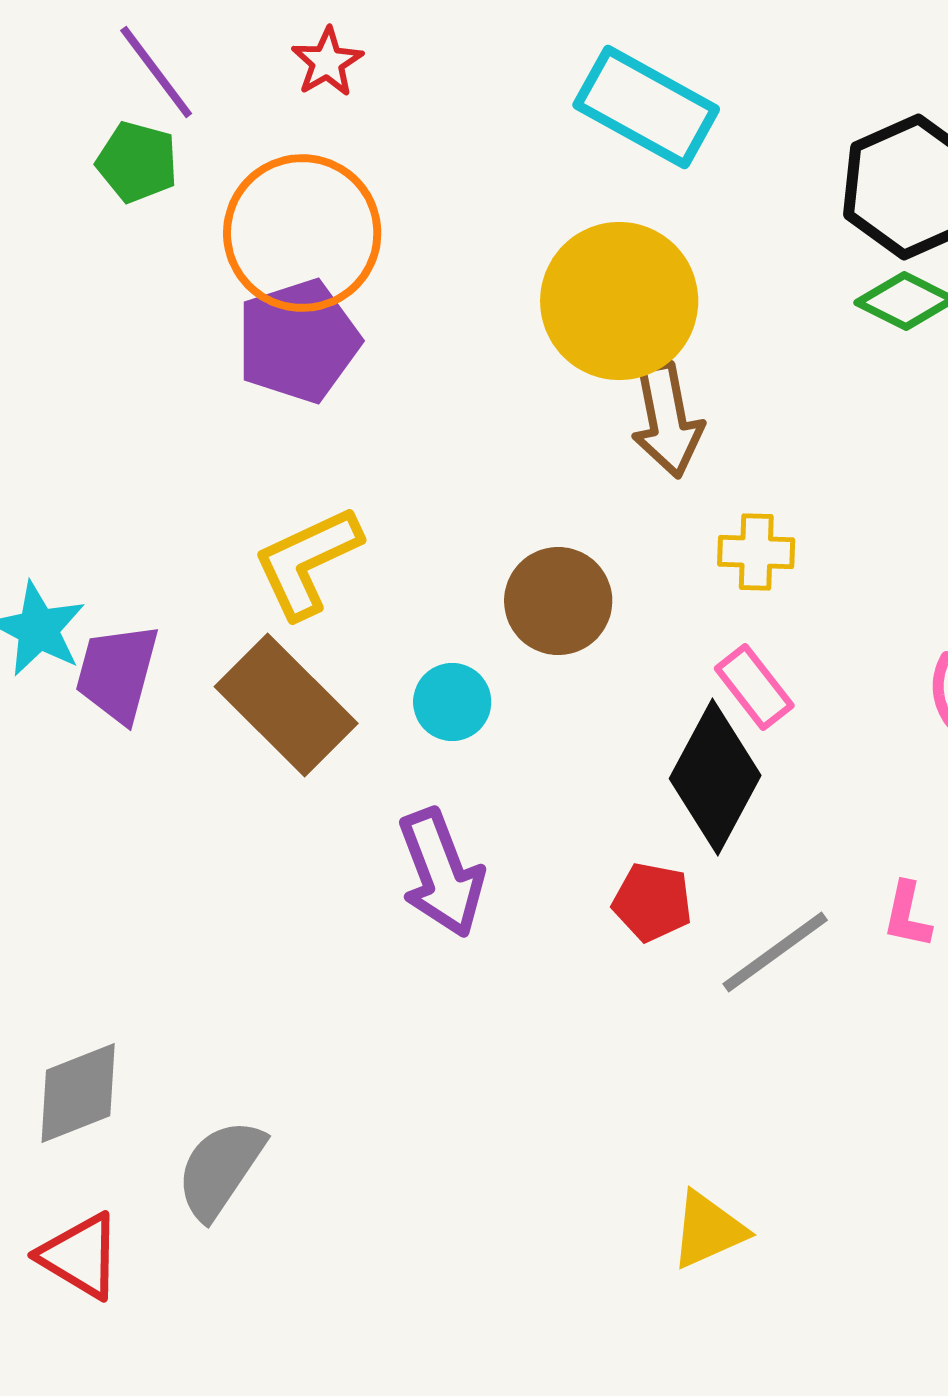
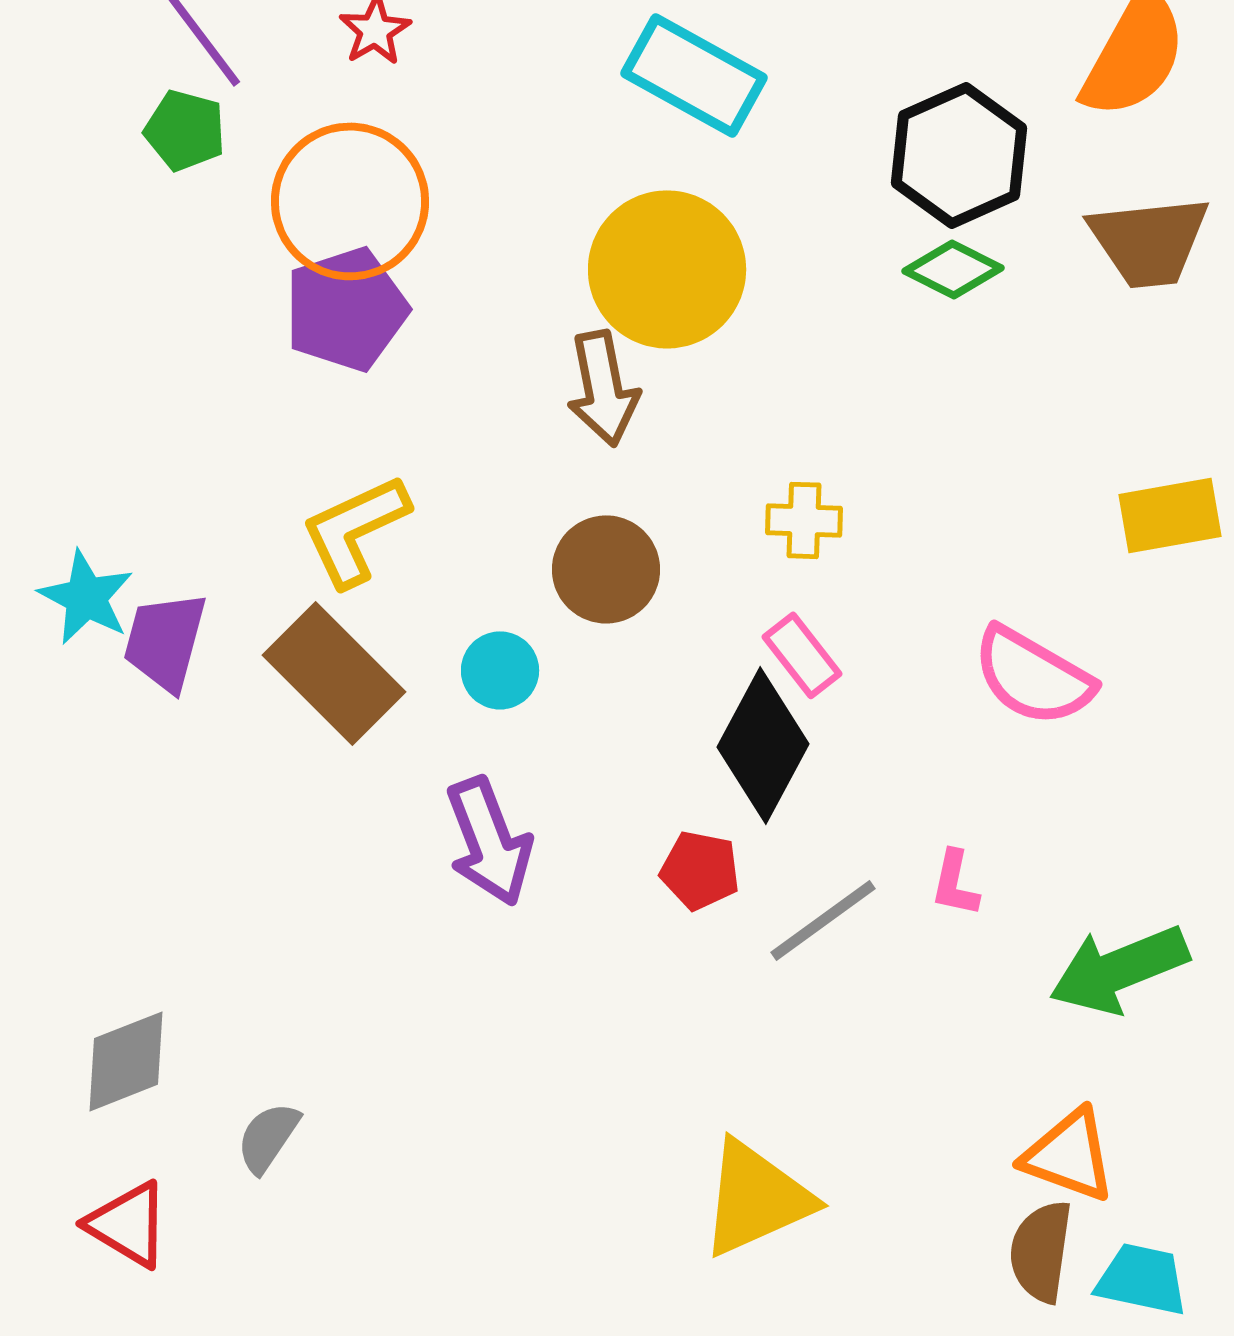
brown arrow: (667, 420) -> (603, 388), moved
gray semicircle: (220, 1169) -> (268, 1137), size x0.7
yellow triangle: (708, 1230) -> (756, 1198), size x1.5

